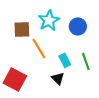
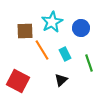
cyan rectangle: (65, 60) -> (65, 54), moved
black triangle: (58, 78) -> (61, 80), turned 32

